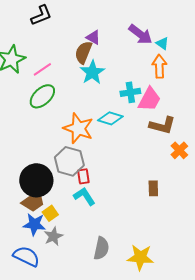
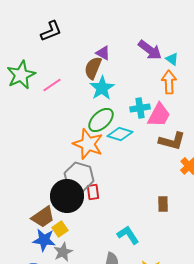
green ellipse: (42, 96) -> (101, 120), moved
black circle: (36, 180) -> (67, 196), moved
cyan L-shape: (84, 196) -> (128, 235), moved

